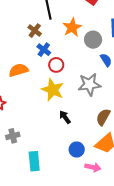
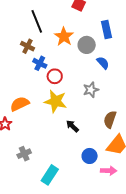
orange semicircle: (19, 70) -> (20, 104), moved
gray star: (89, 84) -> (91, 90), size x0.7
cyan rectangle: (34, 161) -> (50, 175), turned 48

